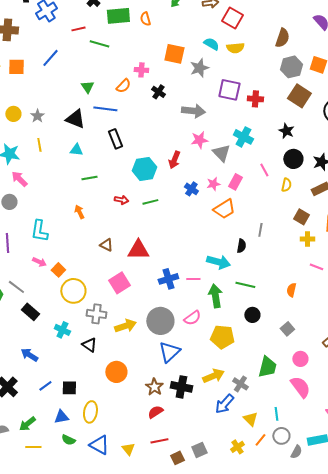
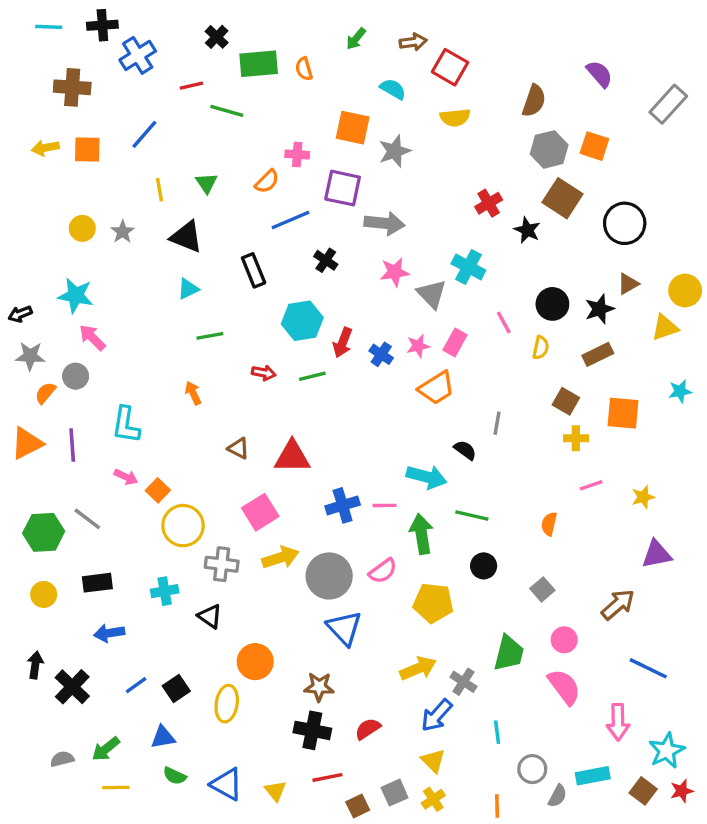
cyan semicircle: (211, 44) -> (393, 89), moved
purple square: (229, 90) -> (343, 188), moved
black cross: (158, 92) -> (326, 260), moved
red cross: (255, 99) -> (489, 203), turned -35
blue line: (105, 109) -> (290, 220), moved, turned -30
black star: (286, 131) -> (527, 230), moved
yellow line: (39, 145) -> (160, 190), moved
cyan triangle: (76, 150) -> (188, 289), turned -32
red arrow: (174, 160) -> (343, 343), moved
black semicircle: (241, 246) -> (465, 450), turned -64
pink line: (316, 267) -> (591, 485), turned -40
black rectangle: (30, 312) -> (97, 583), moved, turned -48
yellow arrow: (125, 326) -> (280, 558), moved
cyan cross: (62, 330) -> (165, 591), turned -35
blue triangle: (169, 352) -> (344, 628), turned -30
blue arrow: (29, 355) -> (109, 633), turned -42
brown star: (154, 387) -> (319, 687), turned -30
black cross: (181, 387) -> (312, 730), moved
black square: (69, 388) -> (176, 688), turned -35
yellow ellipse: (90, 412) -> (227, 704), moved
red semicircle: (155, 412) -> (368, 729), moved
cyan line: (276, 414) -> (497, 732), moved
yellow triangle: (250, 419) -> (433, 761), moved
orange line: (260, 440) -> (497, 806), moved, turned -40
yellow cross: (237, 447) -> (433, 799), moved

